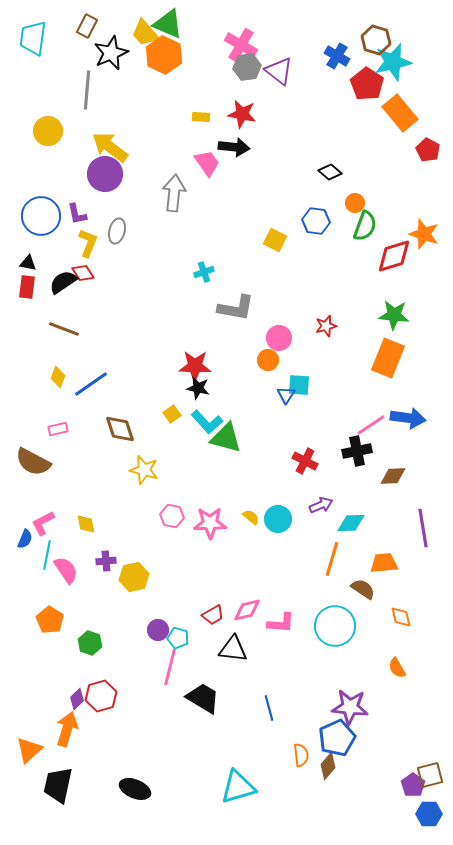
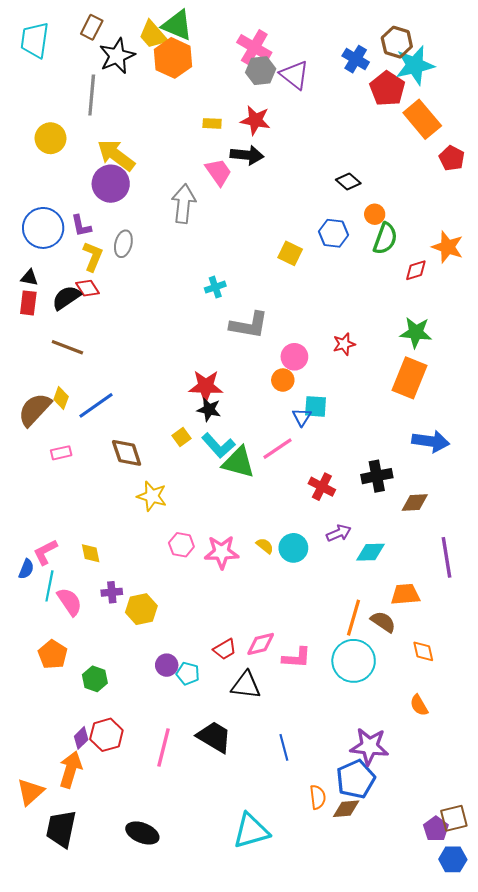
red diamond: (394, 256) -> (416, 270), size x0.6
pink line: (371, 425) -> (278, 449), moved
brown semicircle: (33, 462) -> (35, 410), moved, turned 105
orange line: (332, 559) -> (354, 618), moved
pink line: (170, 667) -> (164, 747), moved
brown diamond: (328, 766) -> (346, 809), turned 44

